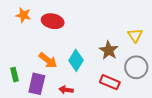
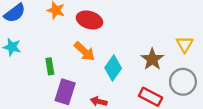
orange arrow: (48, 60) -> (85, 51), moved
green rectangle: (14, 75) -> (50, 66), moved

